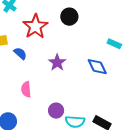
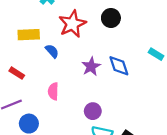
blue diamond: (97, 67) -> (119, 66), moved
purple circle: (56, 111) -> (93, 111), moved

